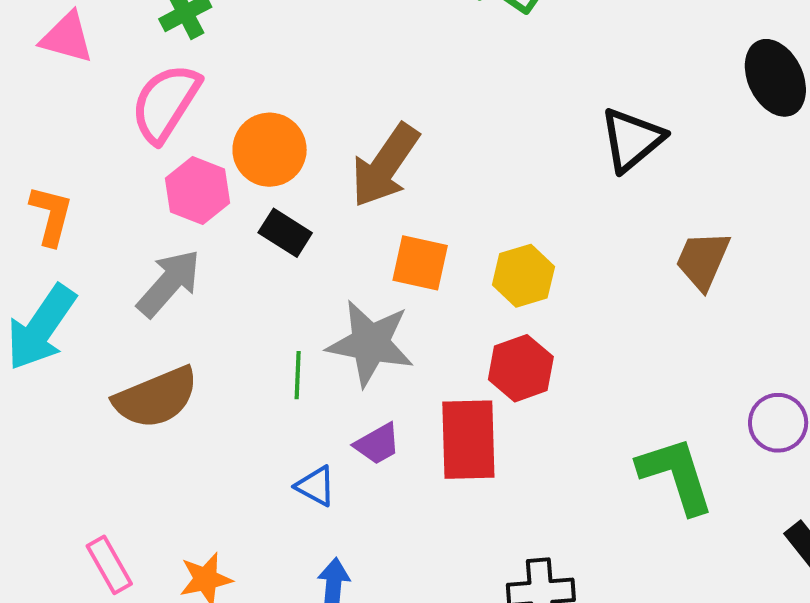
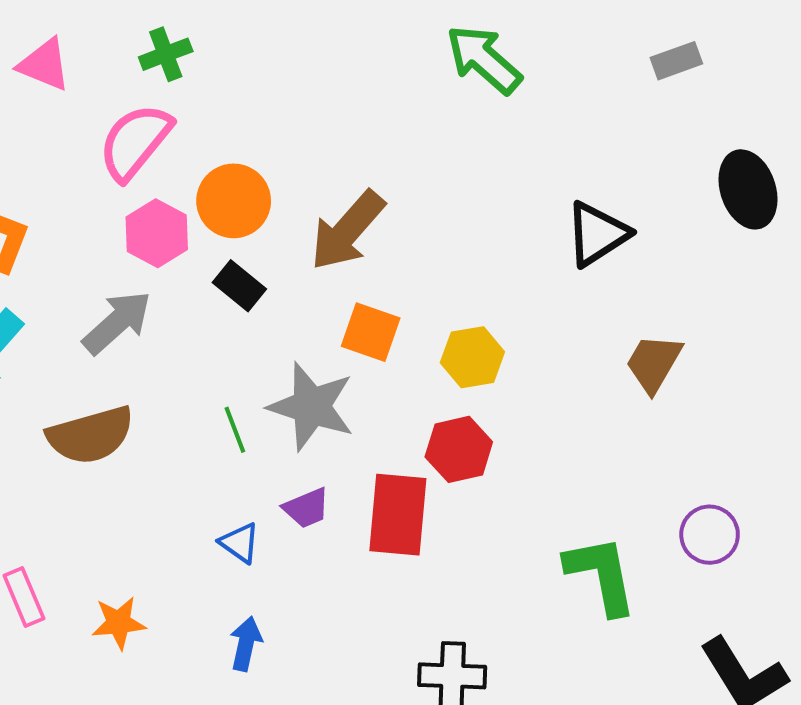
green line: (298, 375) -> (235, 430), turned -30

